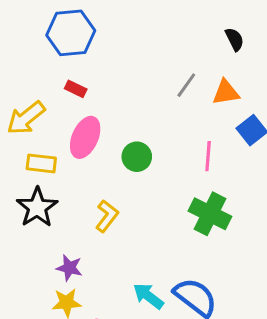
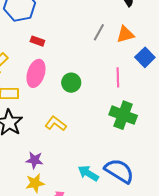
red rectangle: (76, 89) -> (37, 41), moved
yellow L-shape: (107, 216) -> (56, 124), turned -85

